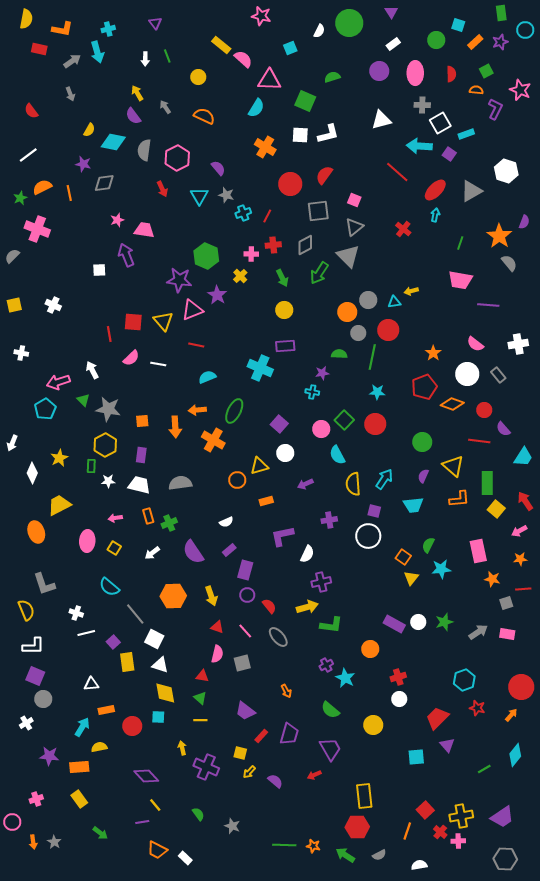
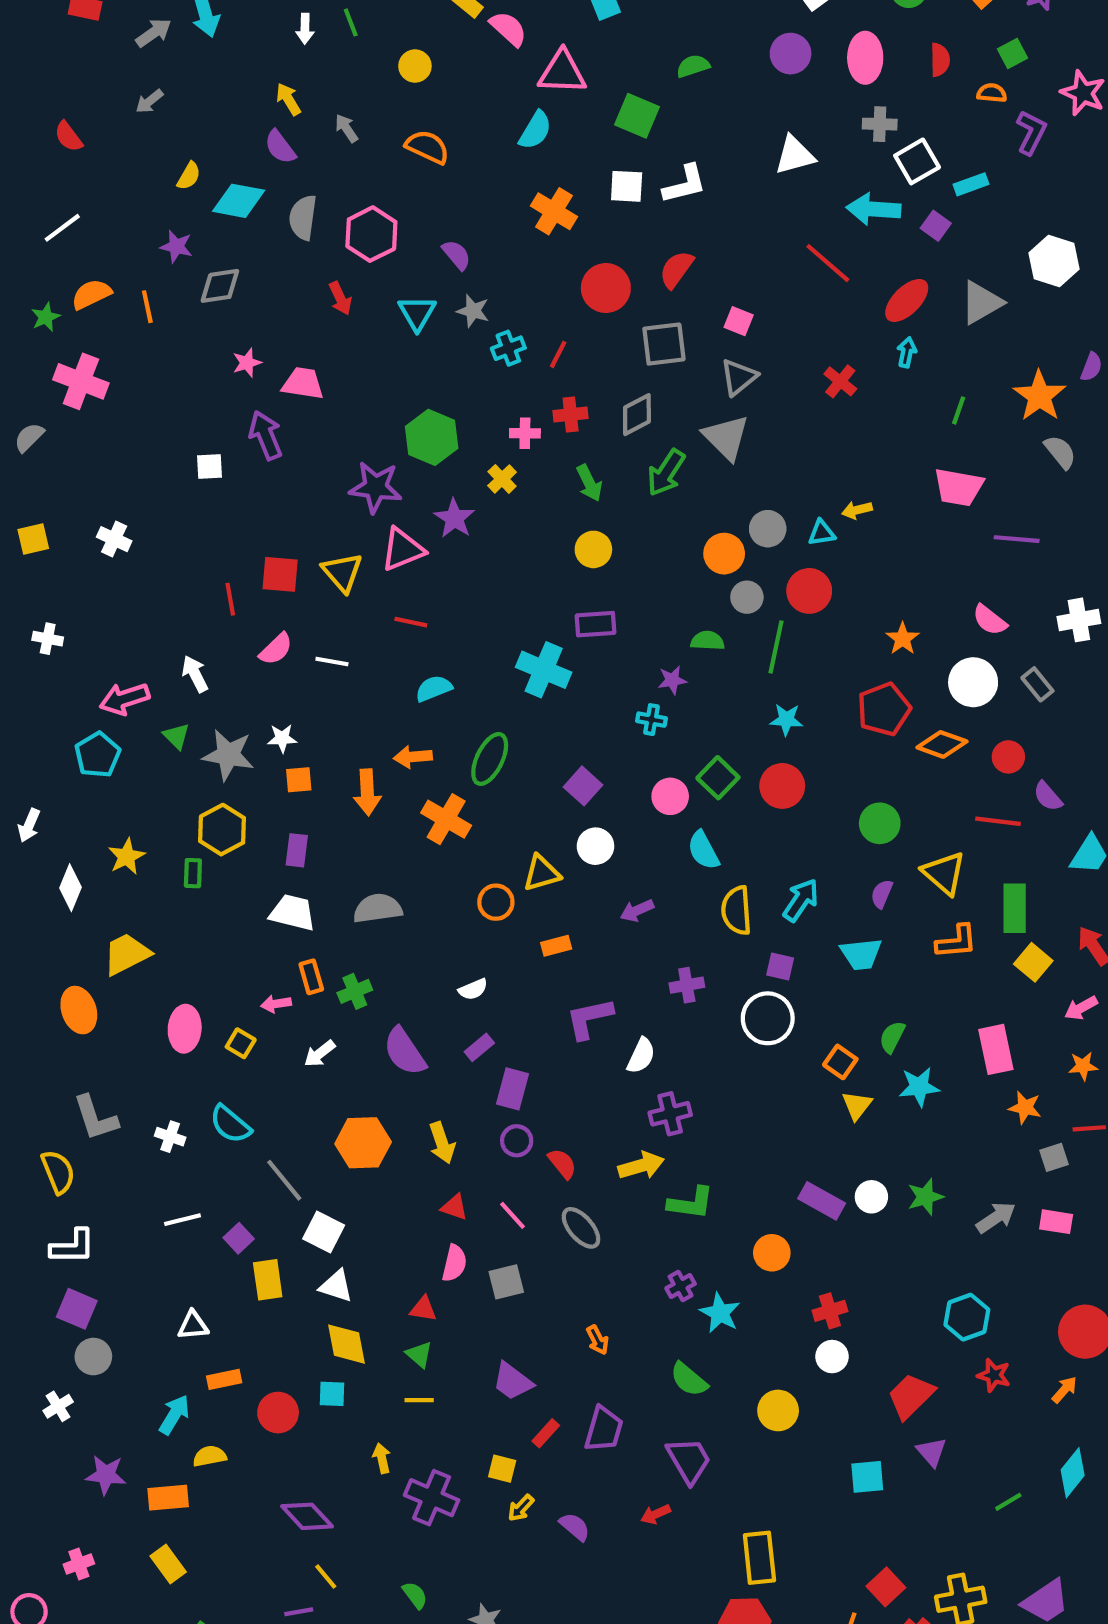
gray arrow: (70, 94) -> (149, 101), turned 72
white star: (108, 481) -> (282, 738), moved
pink arrow: (115, 518) -> (276, 1004), moved
white cross: (76, 613) -> (170, 1137), moved

